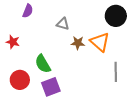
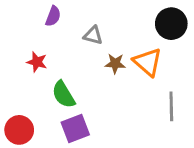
purple semicircle: (28, 11) -> (53, 16), moved
red star: (13, 42) -> (37, 62), moved
red circle: (20, 80) -> (19, 130), moved

